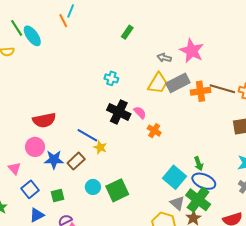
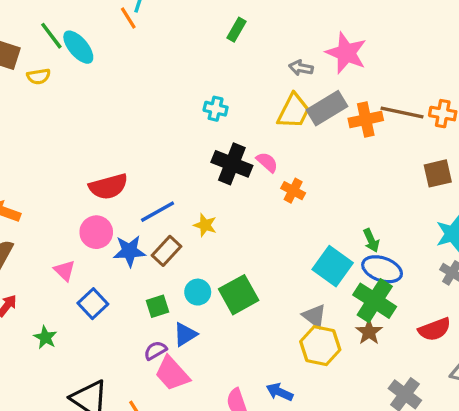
blue line: (87, 135) -> (158, 212), moved, turned -55
green square: (57, 195) -> (157, 306), moved
gray triangle: (177, 203) -> (314, 316), moved
blue triangle: (37, 215) -> (185, 334), moved

